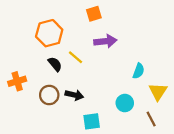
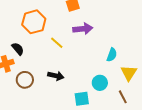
black semicircle: (55, 64) -> (18, 49), moved
brown circle: (49, 95) -> (25, 80), moved
cyan square: (92, 121) -> (82, 99), moved

